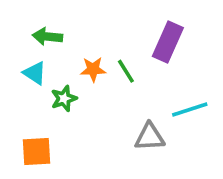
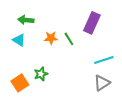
green star: (64, 99) -> (41, 74), moved
gray triangle: (150, 137) -> (102, 83), moved, turned -30
orange square: (36, 151) -> (20, 83), turned -30

